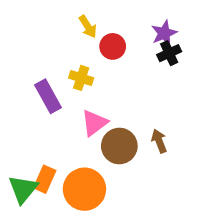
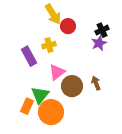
yellow arrow: (88, 27) -> (53, 14), size x1.5
purple star: (164, 33) -> (99, 43), moved
yellow cross: (81, 78) -> (49, 45), turned -32
green triangle: (23, 189) -> (40, 95), moved

